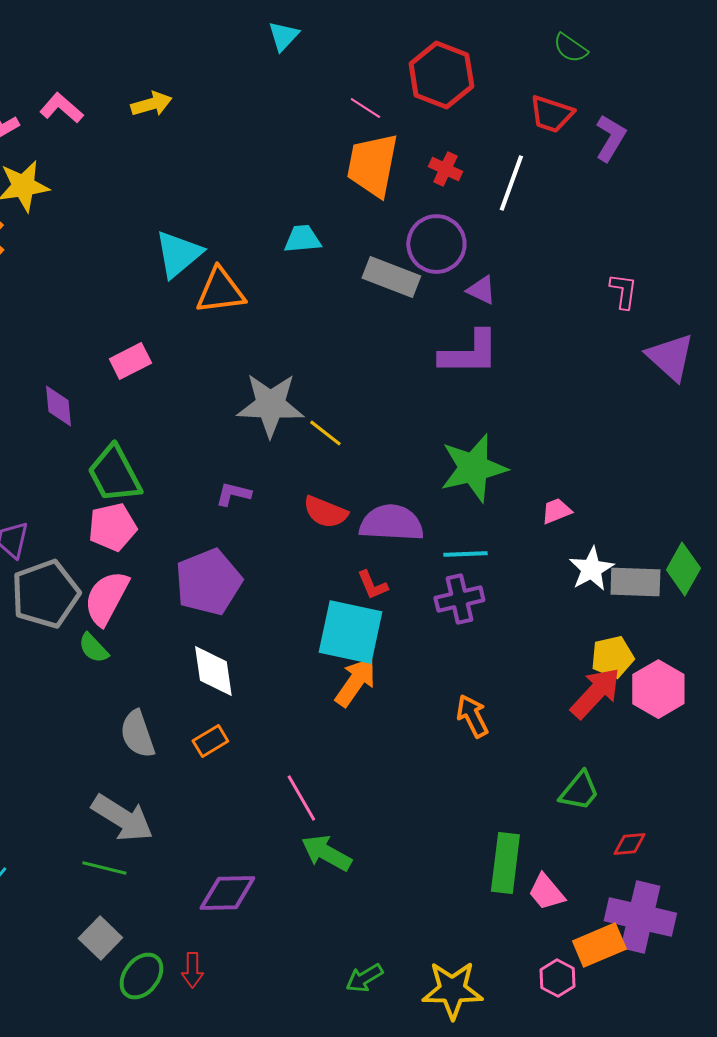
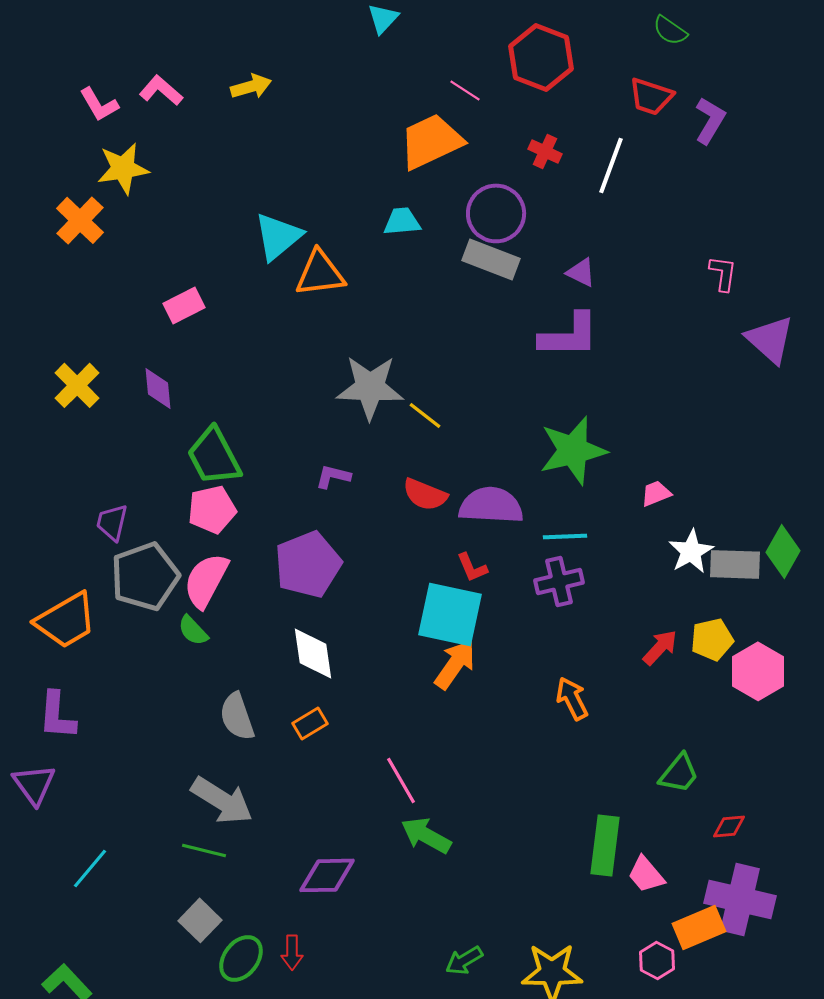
orange trapezoid: (372, 165) -> (431, 141), moved, turned 54
purple circle: (436, 244) -> (496, 213), moved
pink rectangle: (130, 361) -> (184, 305), moved
red arrow: (595, 693) -> (660, 647), moved, size x0.7

